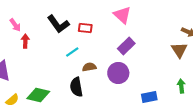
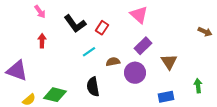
pink arrow: (15, 25) -> (40, 12), moved
red rectangle: (85, 28) -> (102, 28), turned -64
brown triangle: (179, 50) -> (169, 62), moved
brown semicircle: (89, 67) -> (113, 62), moved

